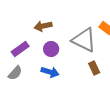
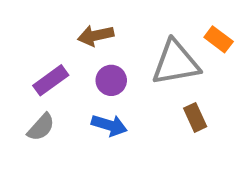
gray triangle: (84, 40) -> (176, 63), turned -36

